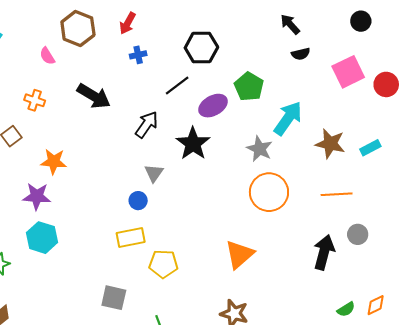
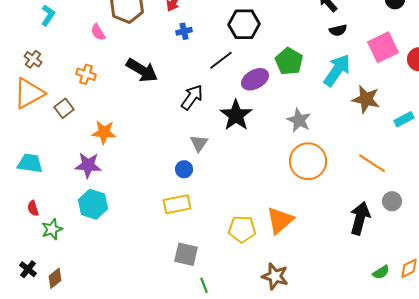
cyan arrow: (288, 118) -> (337, 70), moved
brown star: (330, 144) -> (366, 99), moved
orange line: (337, 194) -> (372, 163), turned 36
yellow pentagon: (163, 264) -> (242, 229), moved
gray square: (114, 298) -> (186, 254), moved

